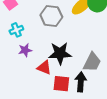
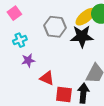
black star: (60, 53) -> (82, 36), moved

